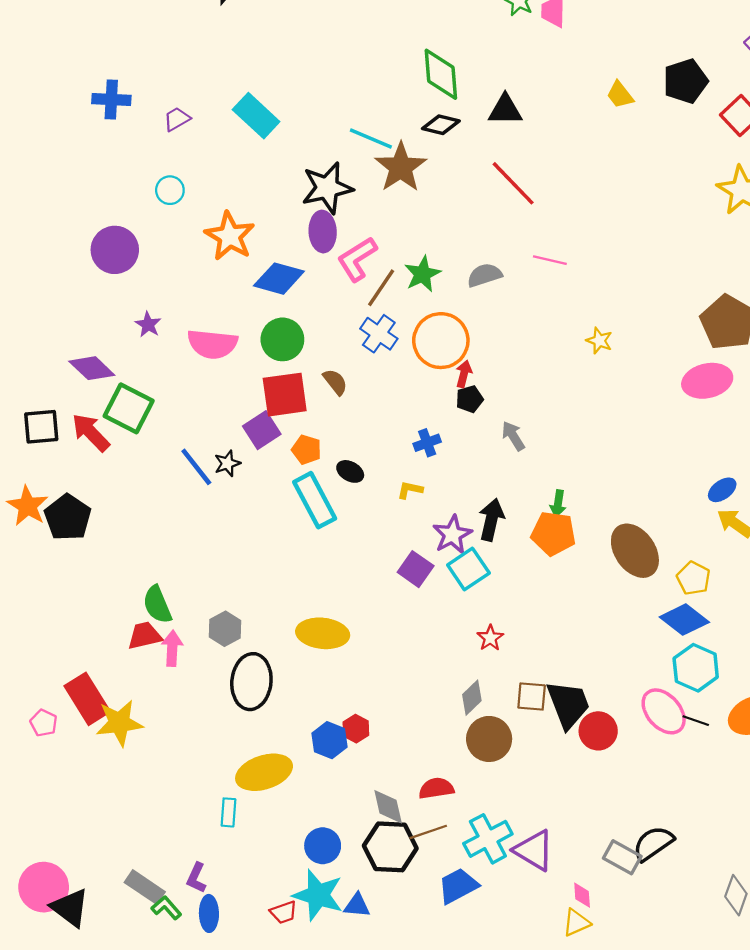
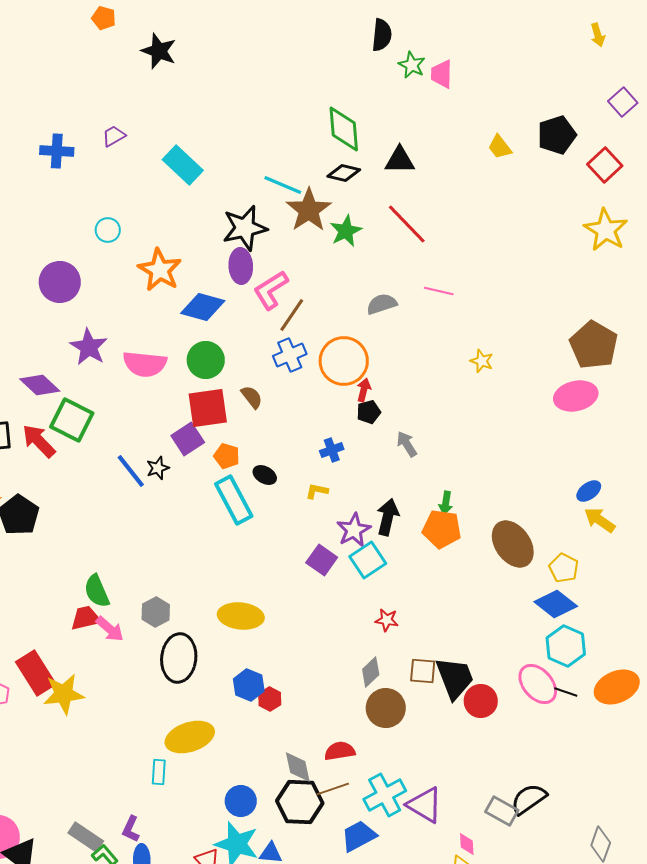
purple trapezoid: (177, 119) -> (114, 136), moved
green star: (422, 274) -> (346, 231), moved
purple star: (148, 325) -> (89, 347), size x1.6
blue cross: (379, 334) -> (290, 355), turned 32
red star: (490, 638) -> (387, 620), turned -30
pink arrow: (172, 648) -> (110, 629), turned 128
blue hexagon: (330, 740) -> (249, 685), moved

